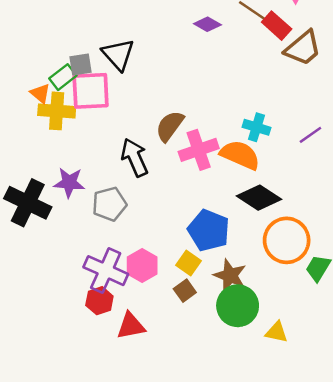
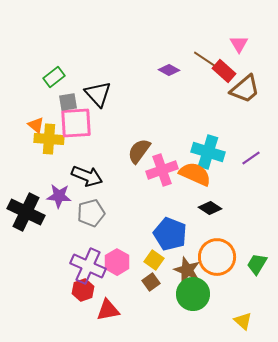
green rectangle: (63, 77) -> (54, 77), moved
cyan cross: (256, 127) -> (208, 152), size x1.5
black arrow: (135, 157) -> (87, 176), moved, turned 136
black diamond: (259, 198) -> (210, 208), size x0.7
orange circle: (287, 240) -> (217, 257), moved
yellow triangle: (277, 332) -> (243, 321), moved, turned 30

